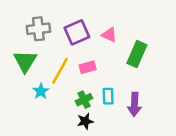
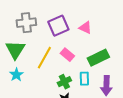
green rectangle: (137, 54) -> (98, 58), moved, turned 40
pink rectangle: (88, 67) -> (67, 55), turned 56
cyan star: (41, 91) -> (16, 75), moved

